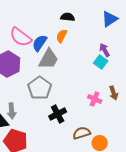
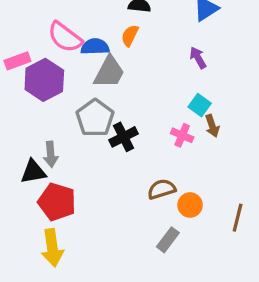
blue semicircle: (40, 43) -> (95, 47), turned 54
cyan square: (101, 62) -> (200, 105), moved
black cross: (58, 114) -> (124, 137), moved

